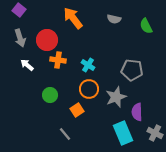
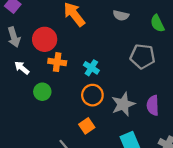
gray pentagon: (132, 70) -> (143, 56), moved
green circle: (50, 95) -> (42, 92), moved
orange square: (77, 110) -> (87, 126), moved
purple semicircle: (137, 112) -> (153, 105), moved

